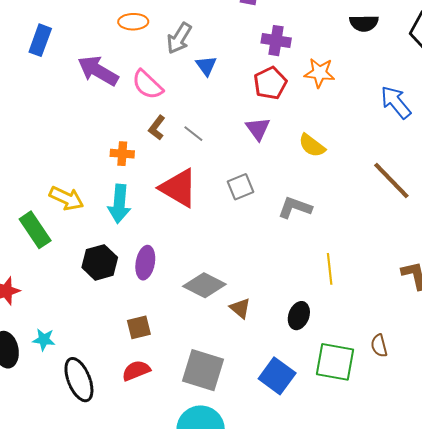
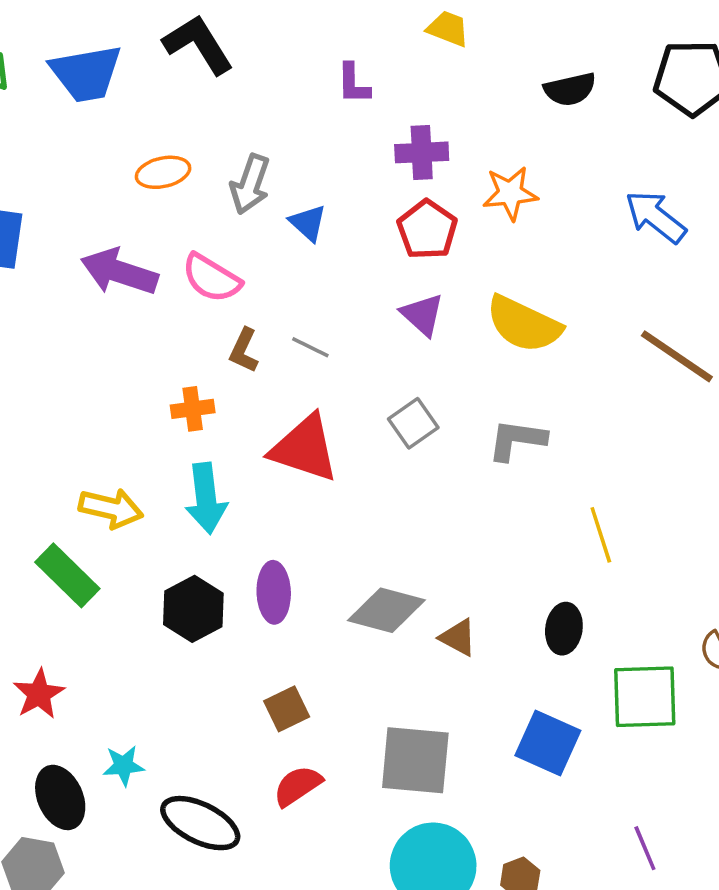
yellow semicircle: (312, 146) -> (524, 324), size x1.5
black ellipse: (79, 380) -> (200, 823), turned -30

